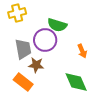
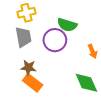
gray trapezoid: (23, 49) -> (23, 37), moved
brown star: (36, 65) -> (28, 68), moved

